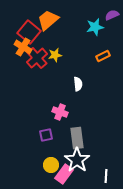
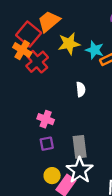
cyan star: (95, 27) -> (95, 50), moved, turned 30
yellow star: (55, 55) -> (69, 44), moved, size x1.5
pink cross: (60, 112) -> (46, 119), moved

